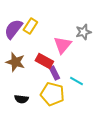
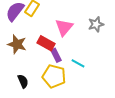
gray star: (83, 32) -> (96, 24), moved
black semicircle: (21, 99) -> (23, 81), turned -120

